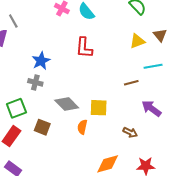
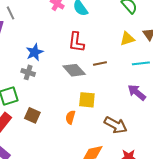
brown line: (131, 83) -> (100, 63), moved
gray diamond: (67, 104) -> (74, 70), moved
purple arrow: (151, 109) -> (137, 92), moved
brown arrow: (130, 132) -> (116, 125), size x1.6

